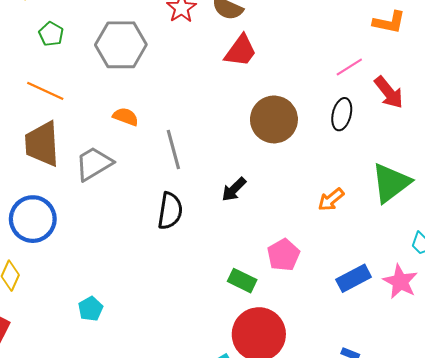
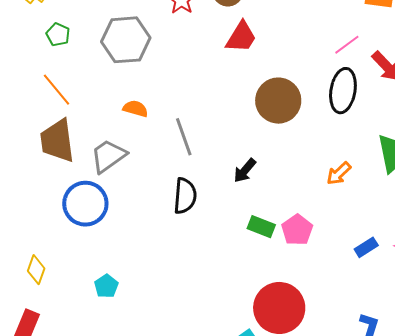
orange line: (45, 91) -> (56, 90), turned 30
black ellipse: (342, 114) -> (343, 91), size x1.4
blue circle: (33, 219) -> (85, 204), moved
blue rectangle: (354, 278) -> (366, 247), size x0.7
green rectangle: (242, 281) -> (261, 227), moved
cyan pentagon: (91, 309) -> (106, 286), moved

